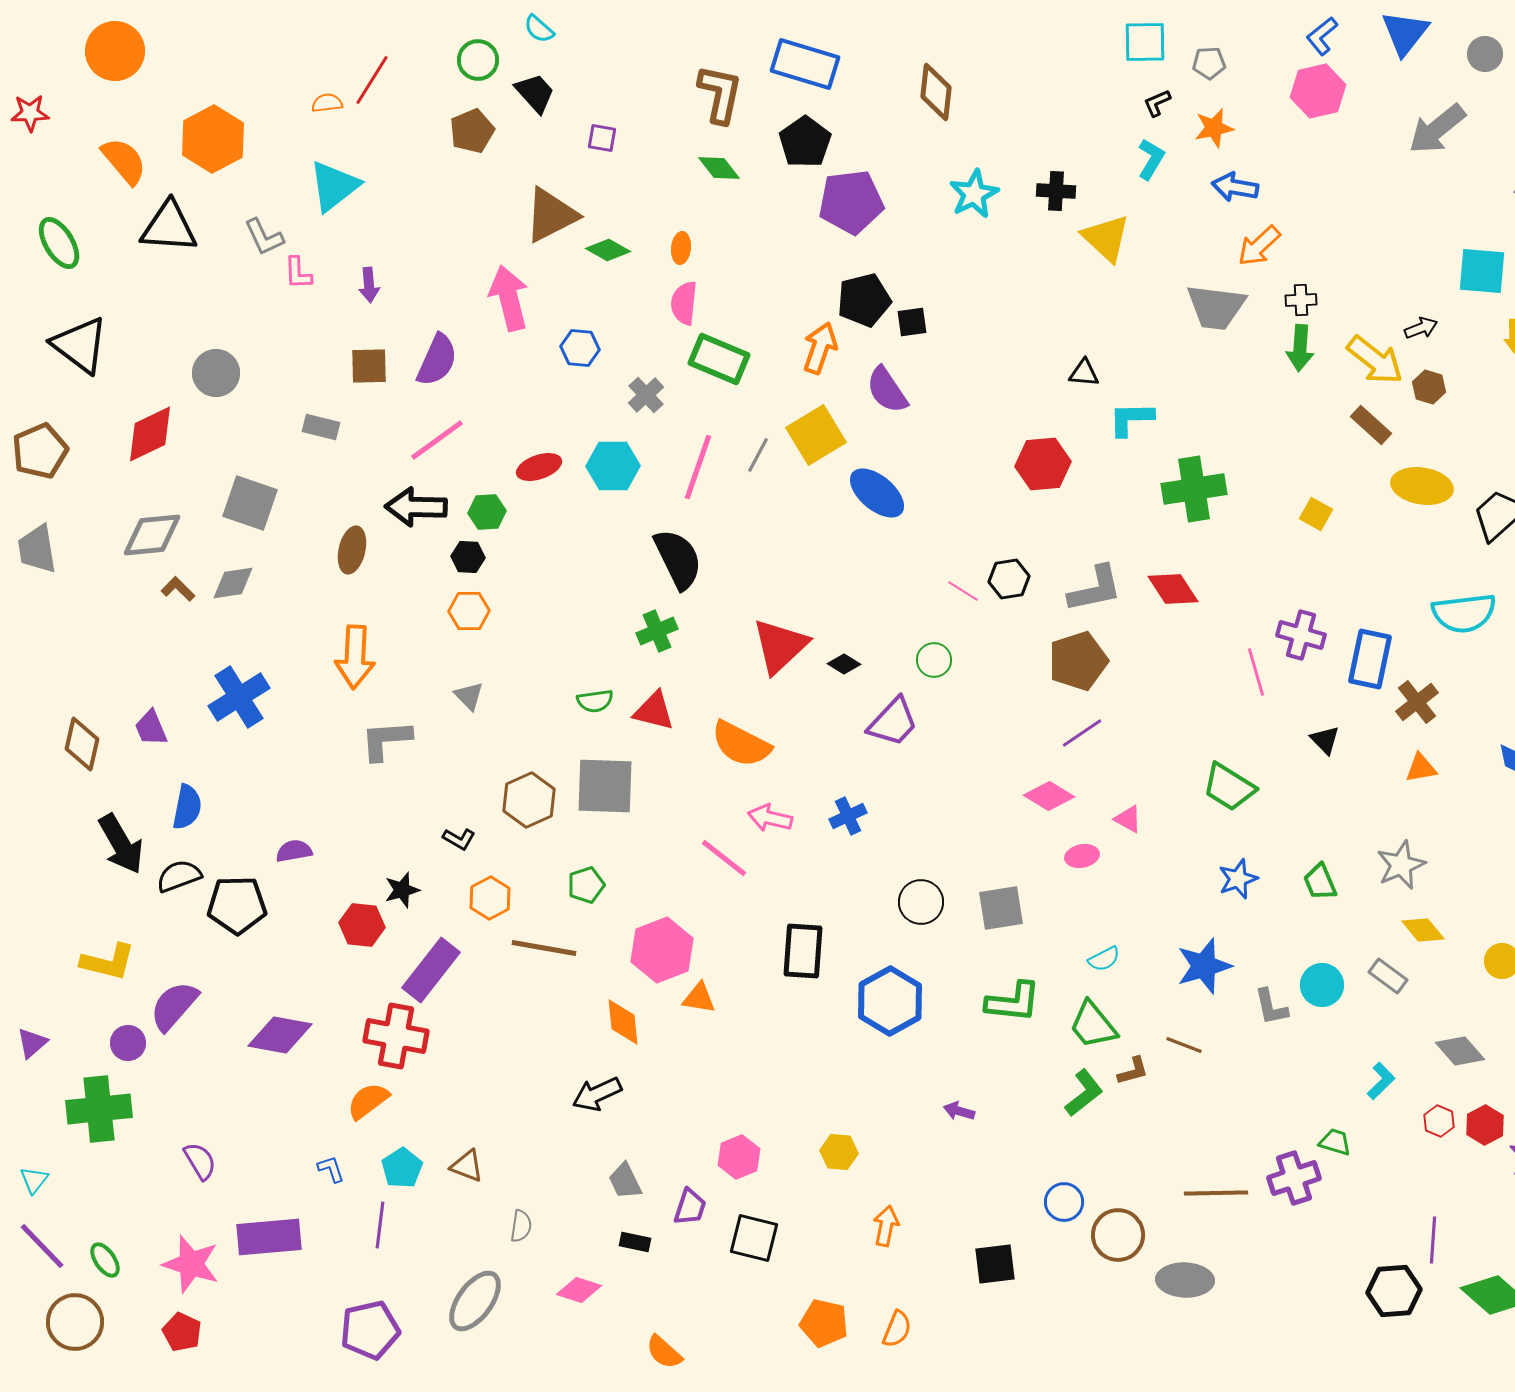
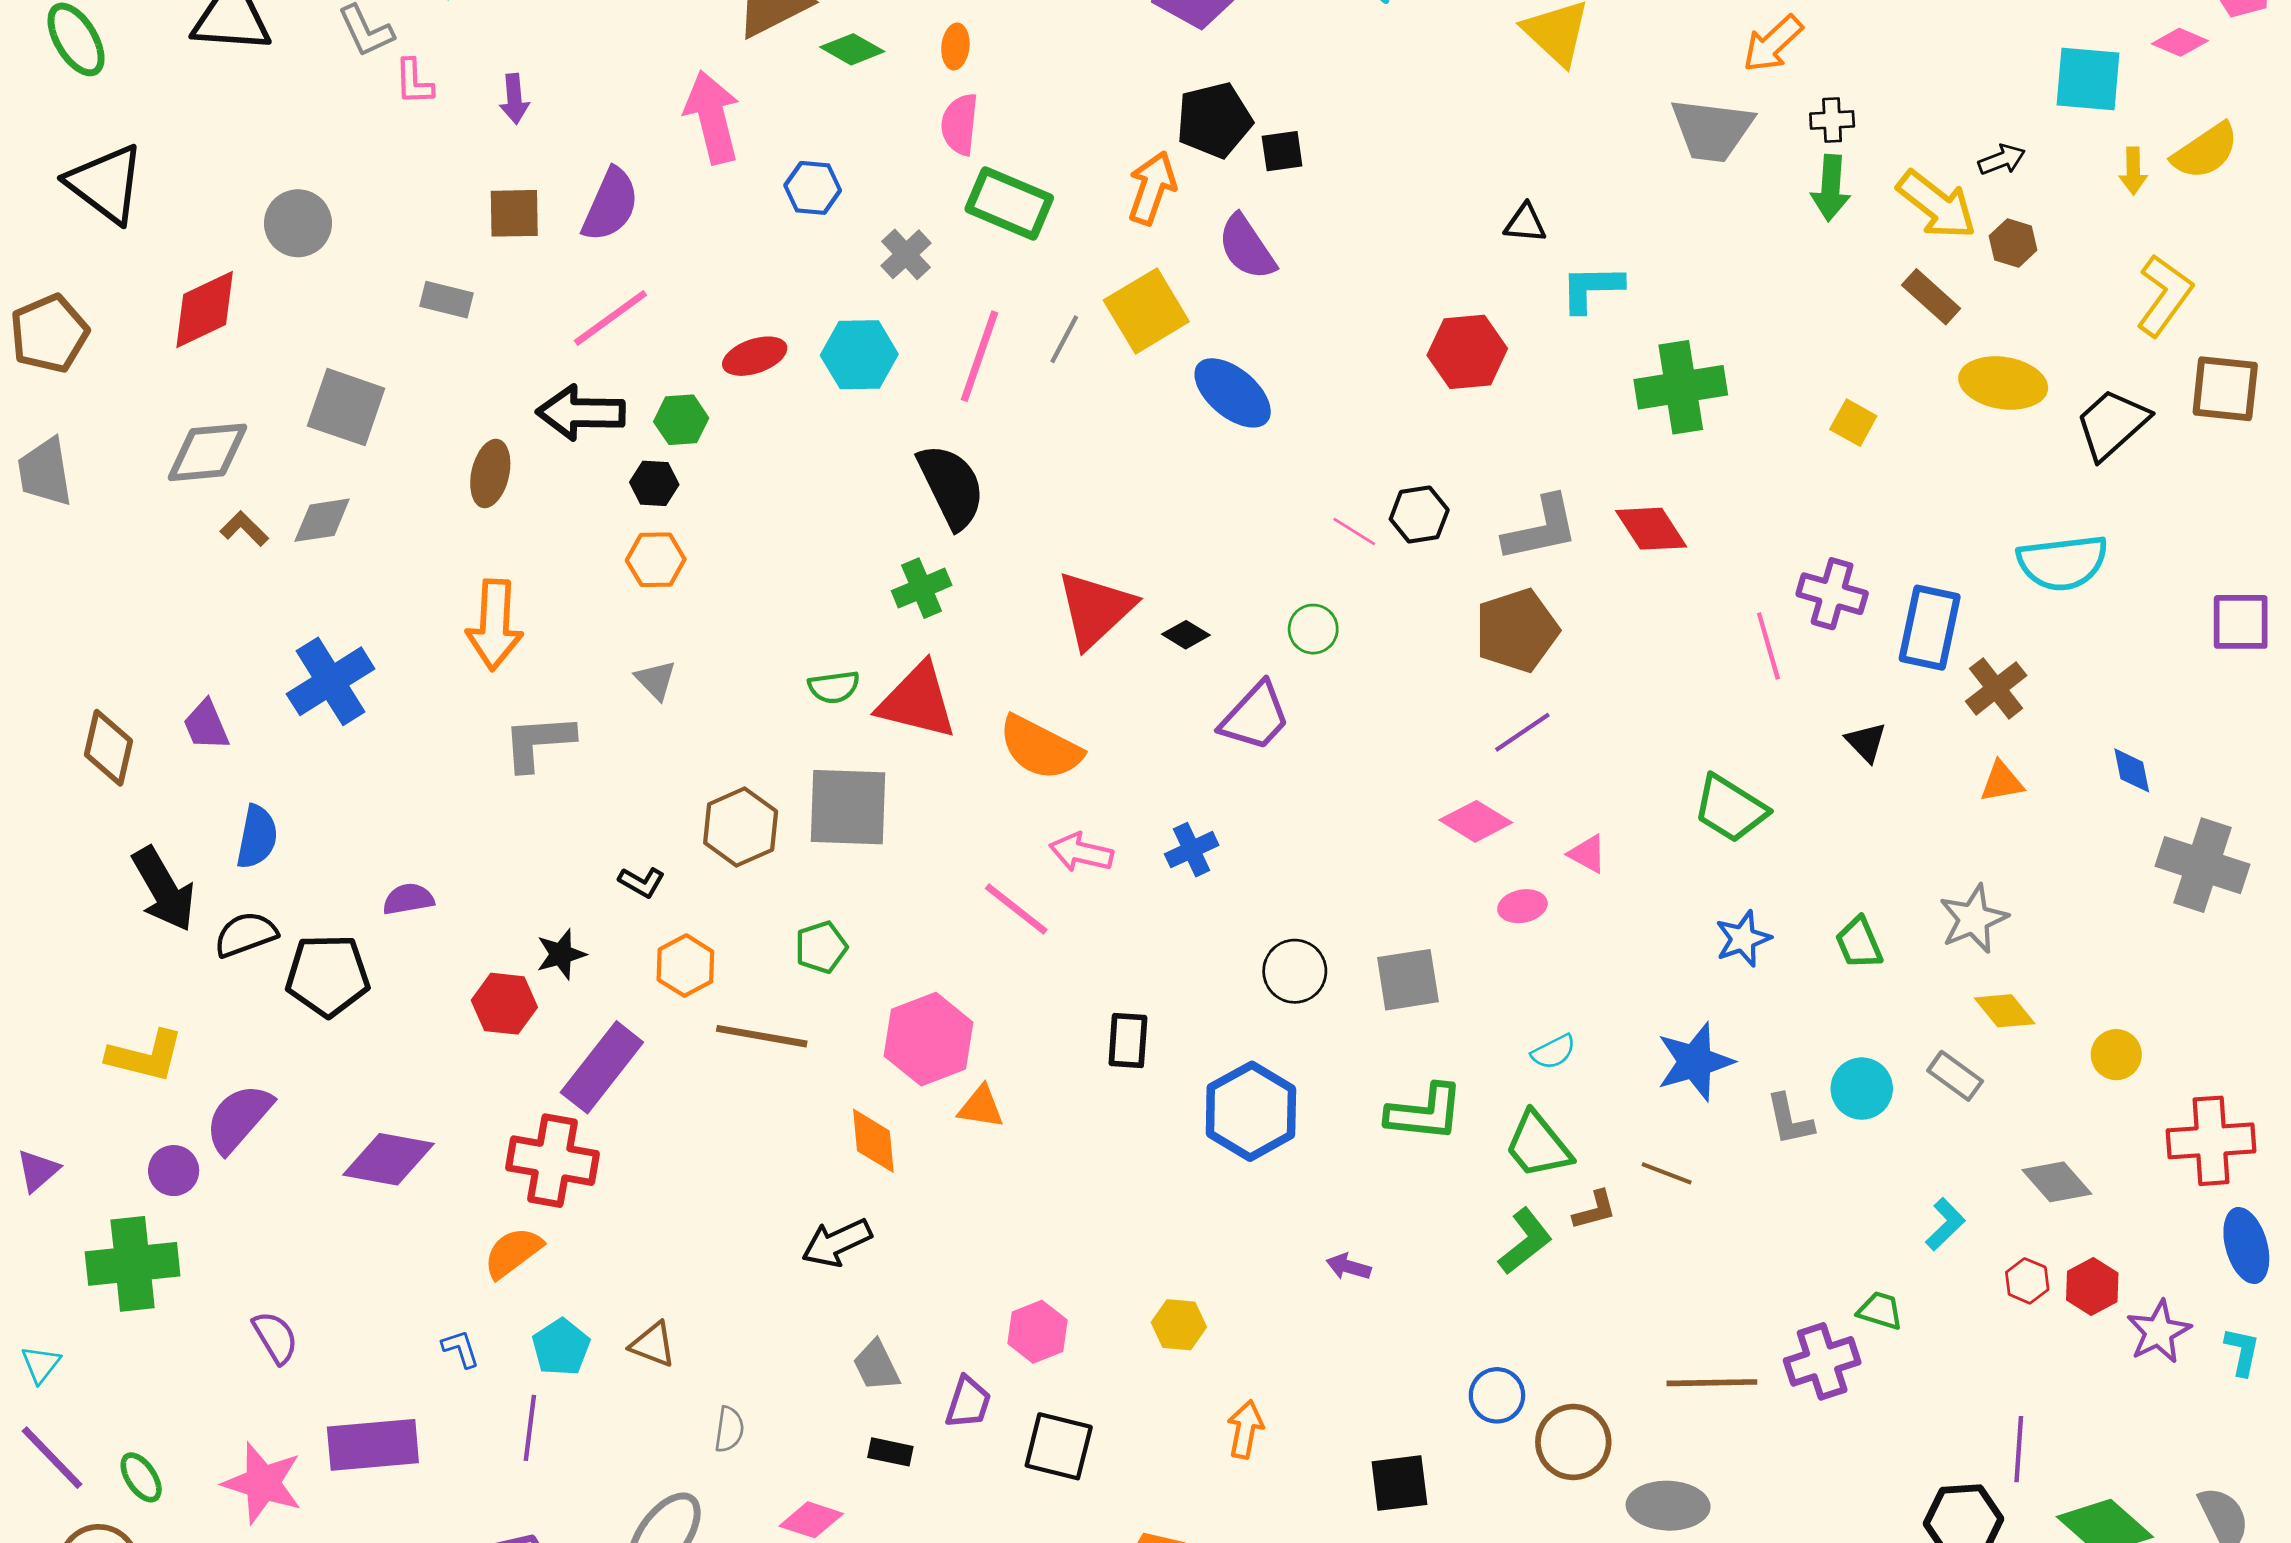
red triangle: (654, 711) -> (917, 701), size x1.4
black rectangle: (803, 951) -> (1128, 1040), size x0.7

